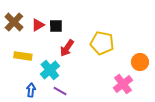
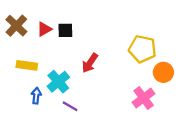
yellow pentagon: (102, 43) -> (142, 49), moved
red arrow: (67, 48) -> (90, 63), moved
blue arrow: (31, 90) -> (36, 96), moved

